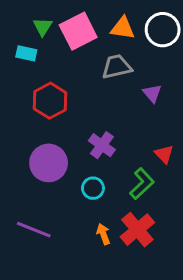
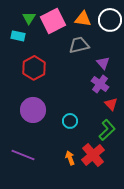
purple cross: (102, 145) -> (100, 84), moved
green L-shape: (142, 184) -> (107, 130), moved
cyan circle: (93, 188) -> (70, 121), moved

